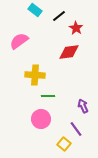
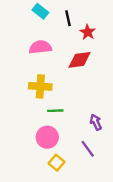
black line: (59, 16) -> (68, 18), turned -64
pink semicircle: (19, 41) -> (40, 47), moved, turned 30
yellow square: (64, 144) -> (56, 163), moved

